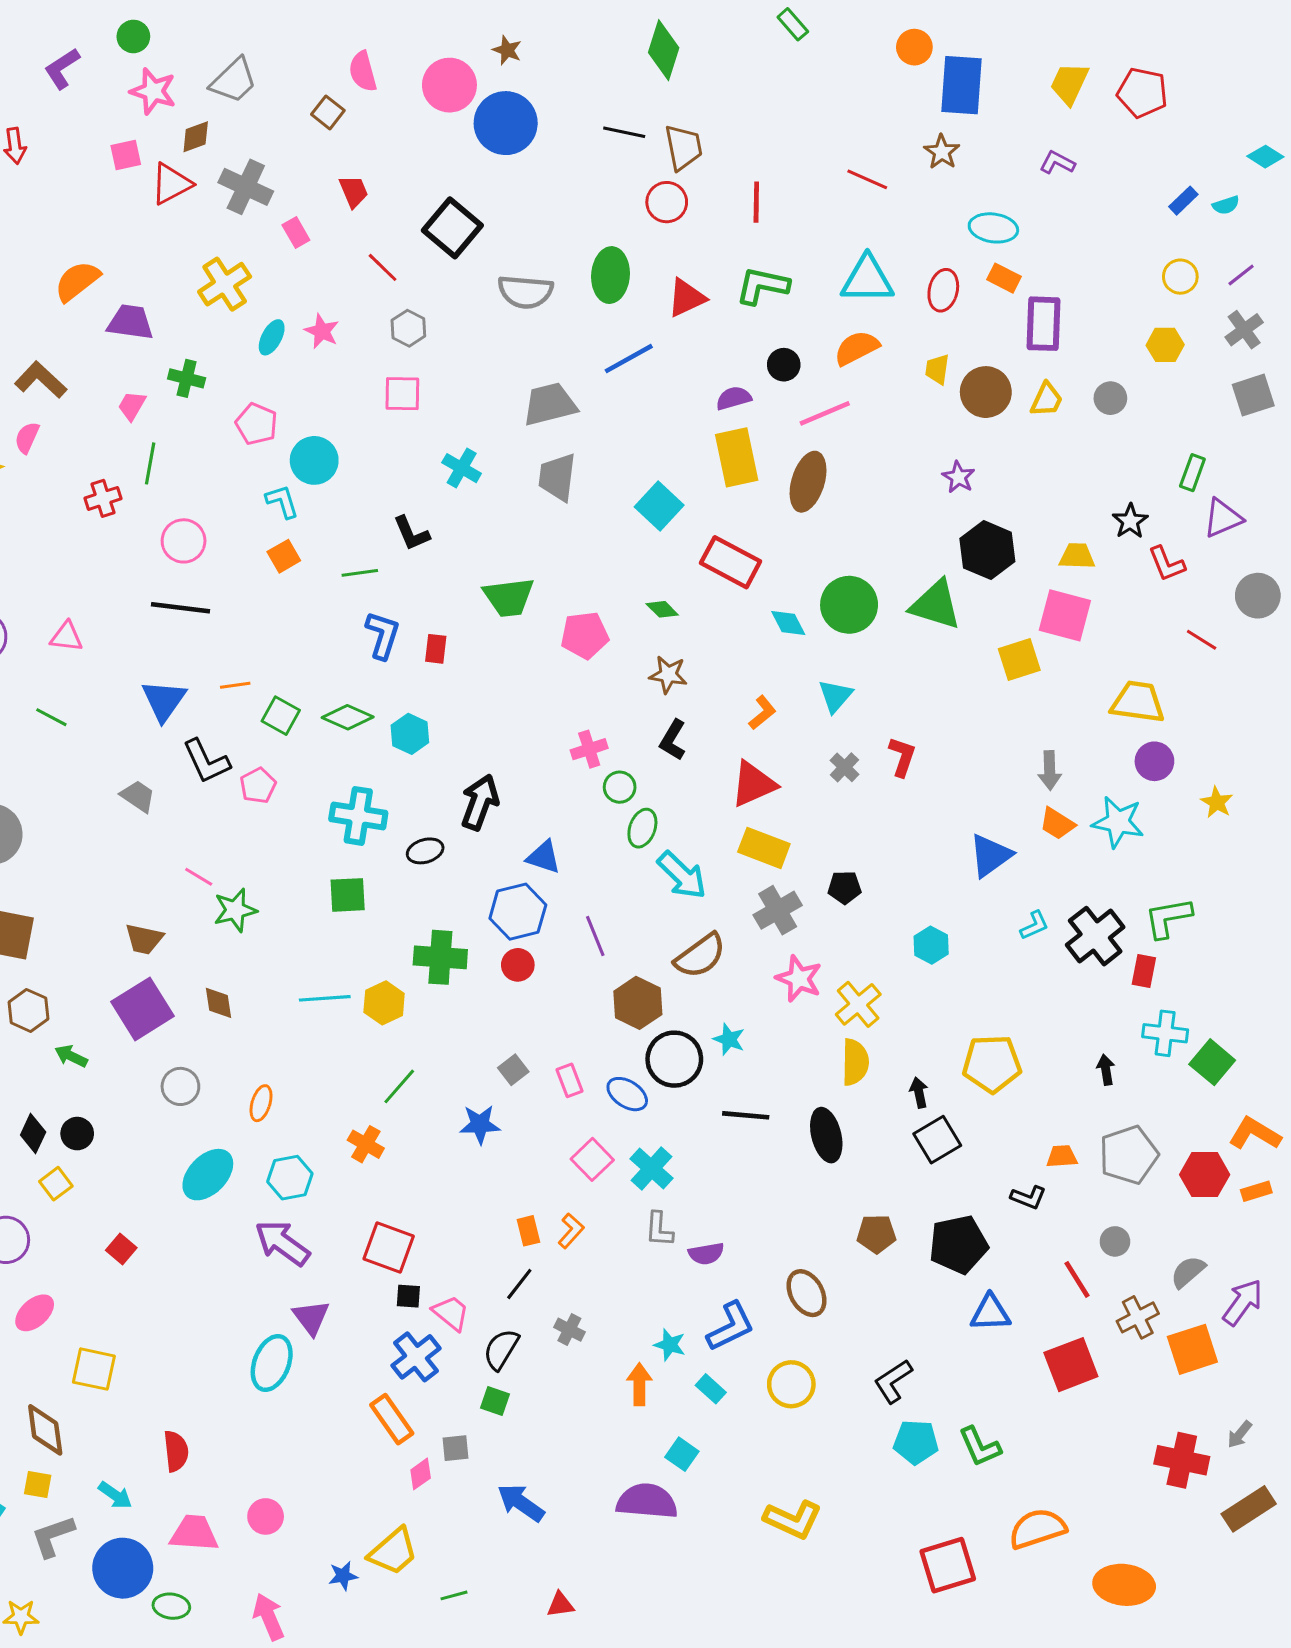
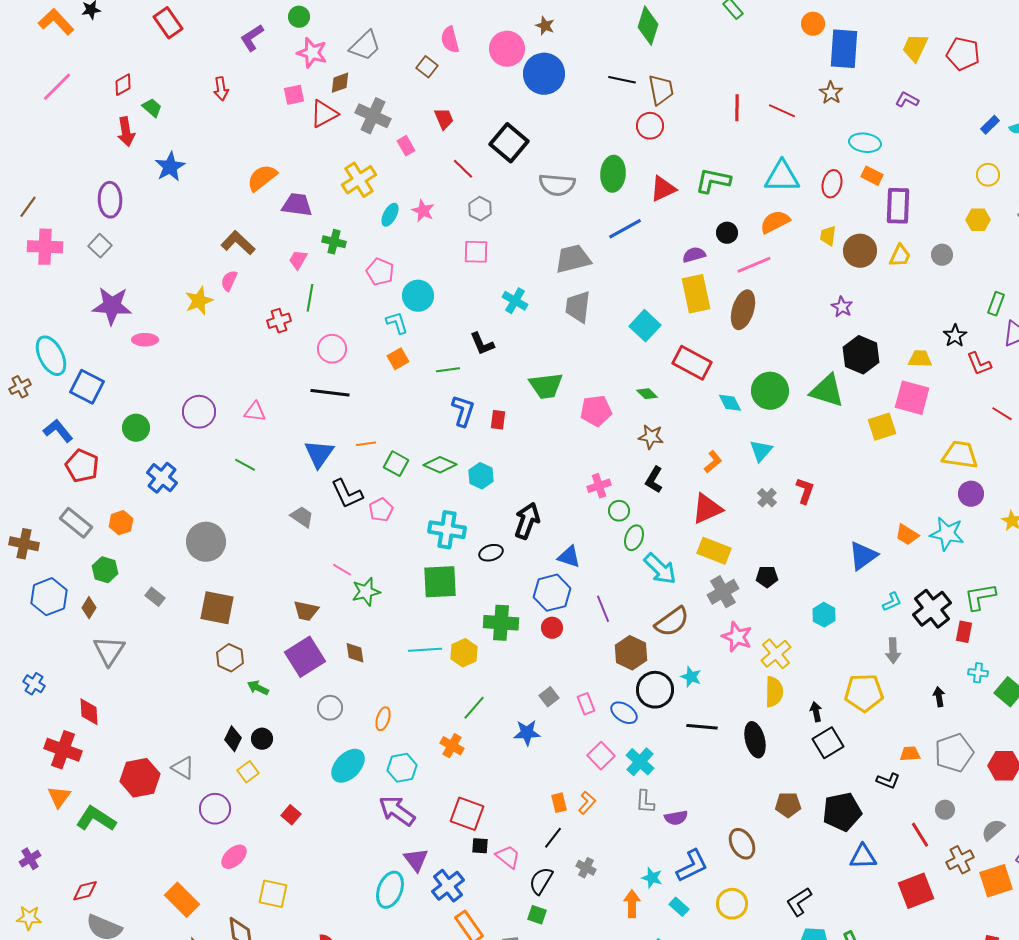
red line: (756, 202) -> (737, 108), moved
gray arrow: (1050, 770) -> (893, 651), moved
green square: (348, 895) -> (440, 582), size x1.4
cyan cross: (1165, 1033) -> (978, 673), size x0.7
blue cross: (416, 1357) -> (448, 886), moved

